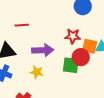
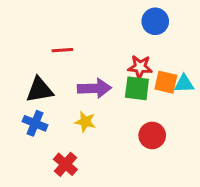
red circle: (81, 57) -> (152, 135), moved
green square: (71, 65) -> (137, 88), moved

